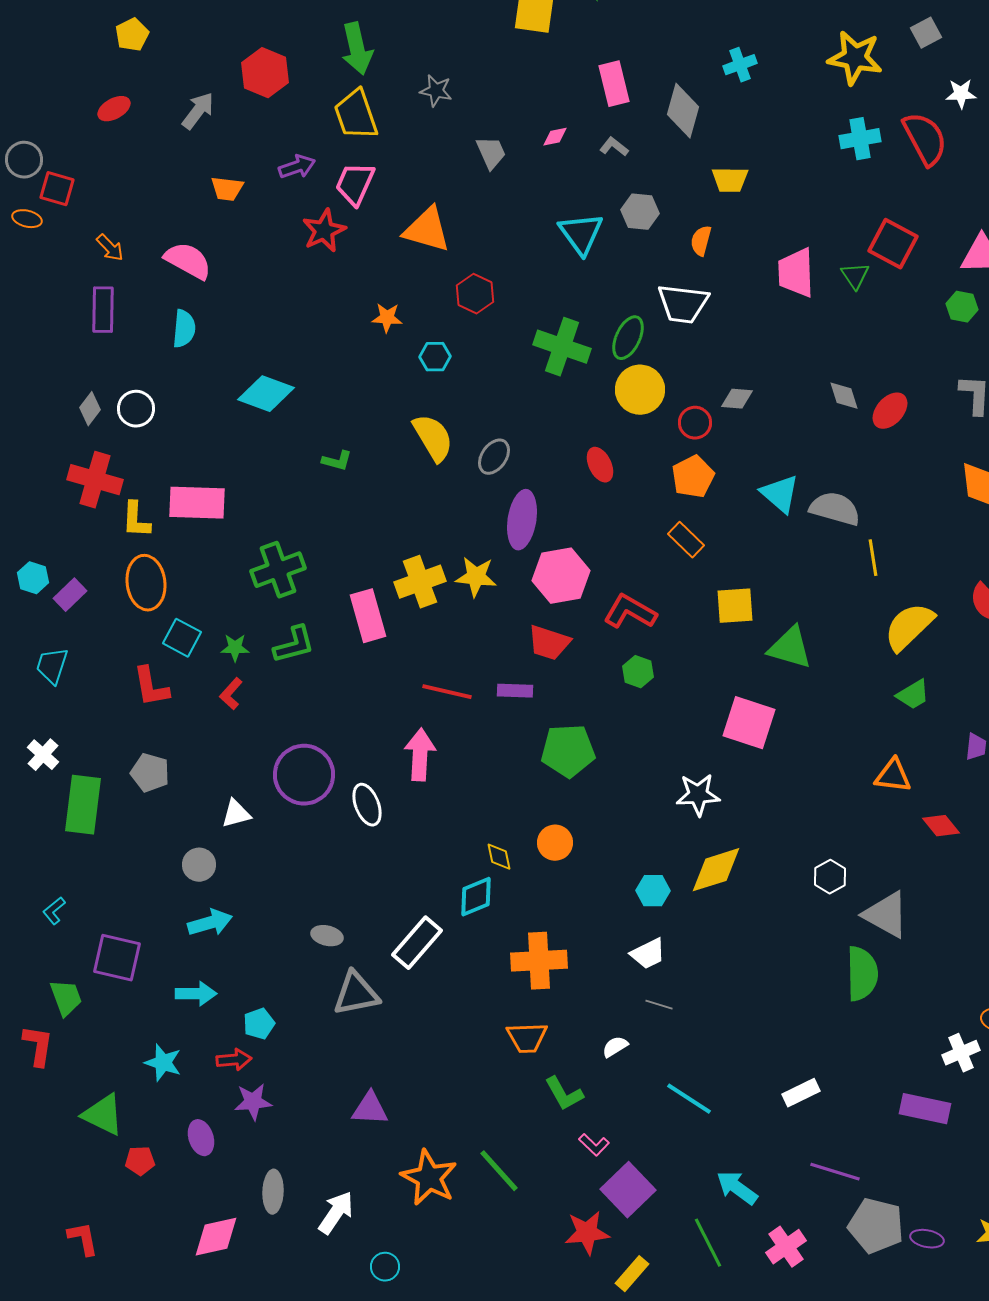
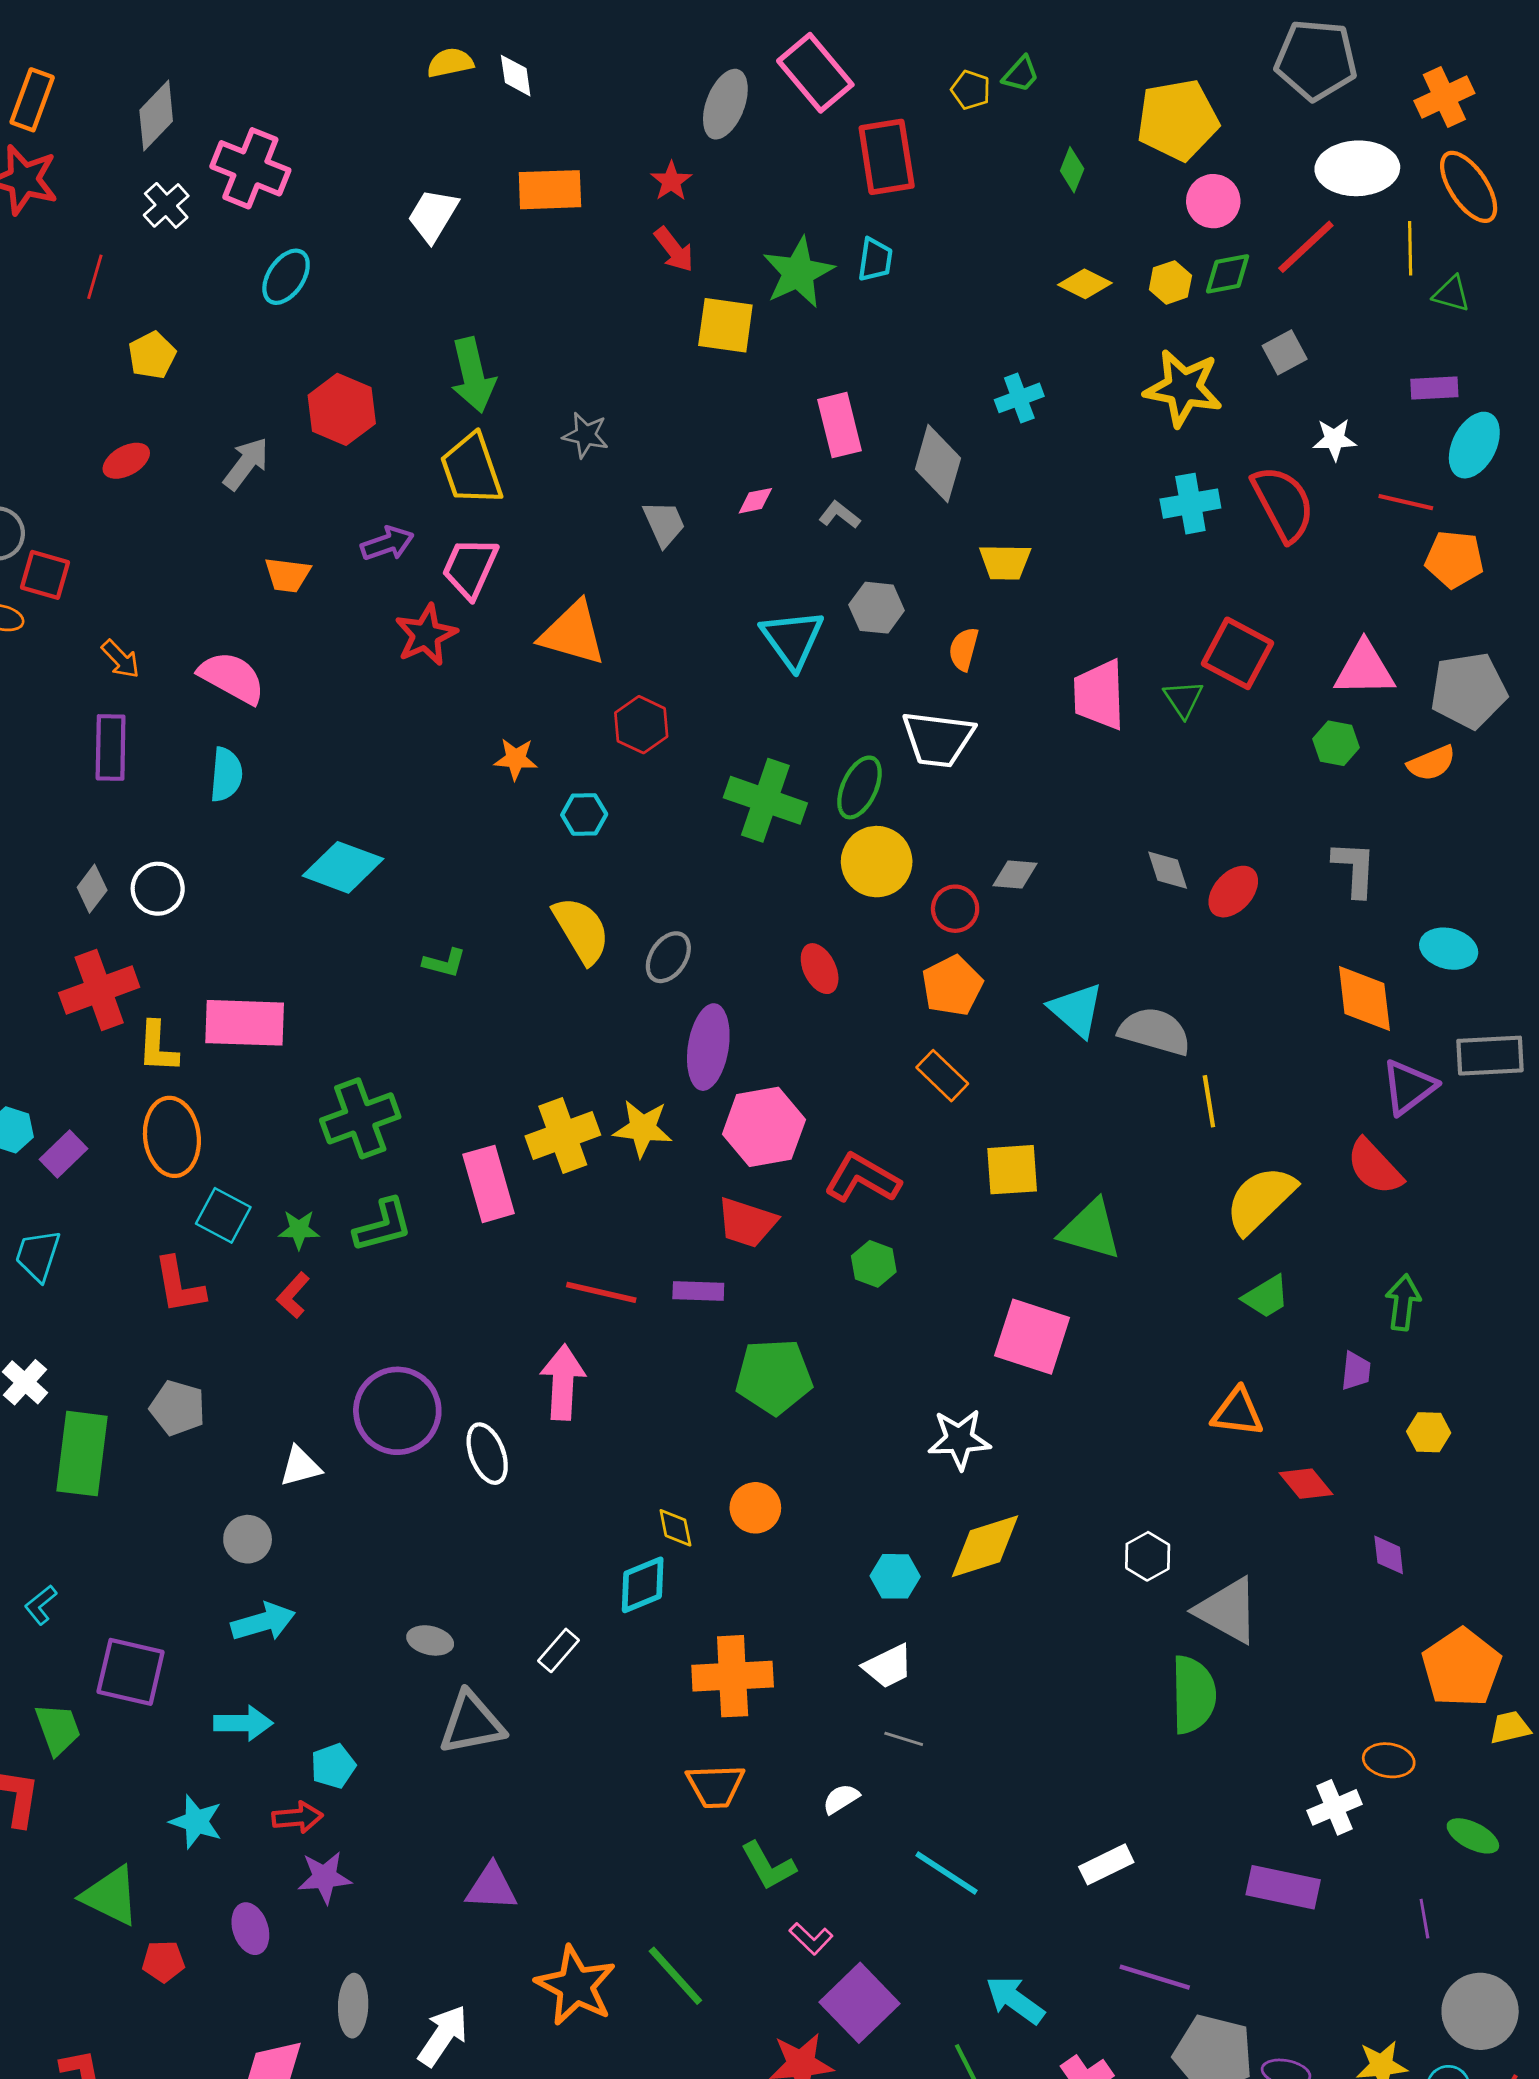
red cross: (95, 480) -> (99, 990), turned -36
white rectangle: (417, 943) -> (559, 1650), size x0.6

